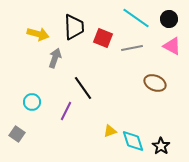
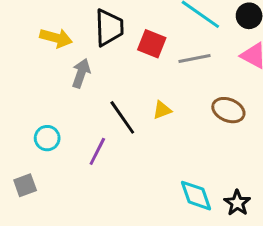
yellow triangle: (110, 131) -> (162, 110), moved
gray square: (17, 134) -> (25, 185), turned 35

